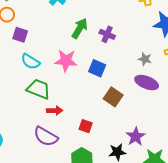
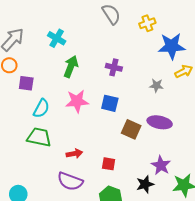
green arrow: (80, 28) -> (71, 67), moved
cyan semicircle: (30, 62) -> (41, 108), turned -84
purple ellipse: (147, 83) -> (160, 122), moved
green trapezoid: (39, 89) -> (39, 137), moved

